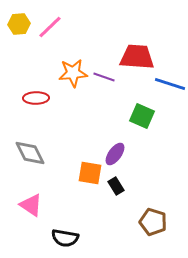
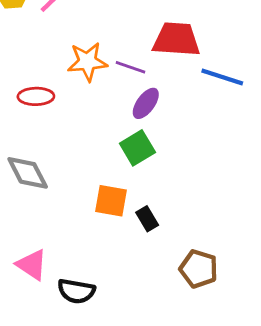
green square: (142, 116) -> (137, 148), moved, turned 35
purple ellipse: (115, 154) -> (146, 103), moved
pink triangle: (31, 205) -> (32, 265), moved

